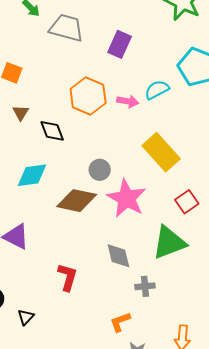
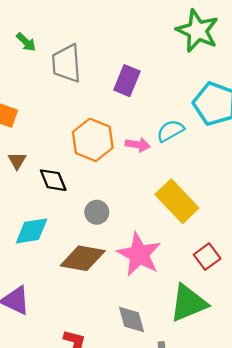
gray trapezoid: (66, 28) -> (66, 63), turned -108
gray circle: (100, 170) -> (97, 212), moved

